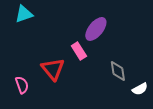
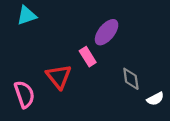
pink semicircle: (22, 85) -> (24, 94), size x1.4

